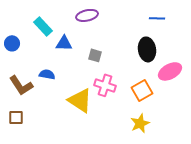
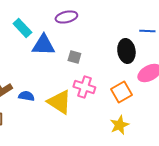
blue line: (157, 18) -> (147, 31), moved
blue triangle: (64, 43) -> (43, 45), size x1.4
blue semicircle: (47, 74) -> (26, 96), moved

